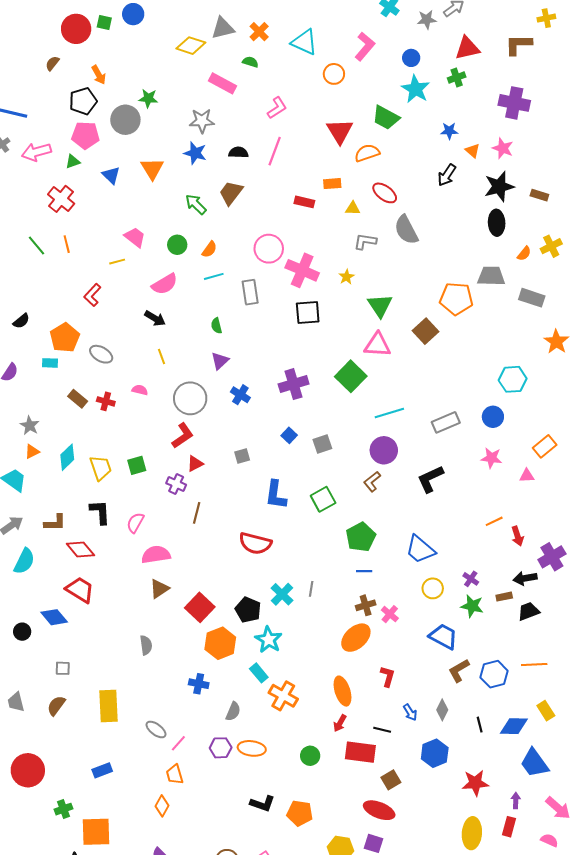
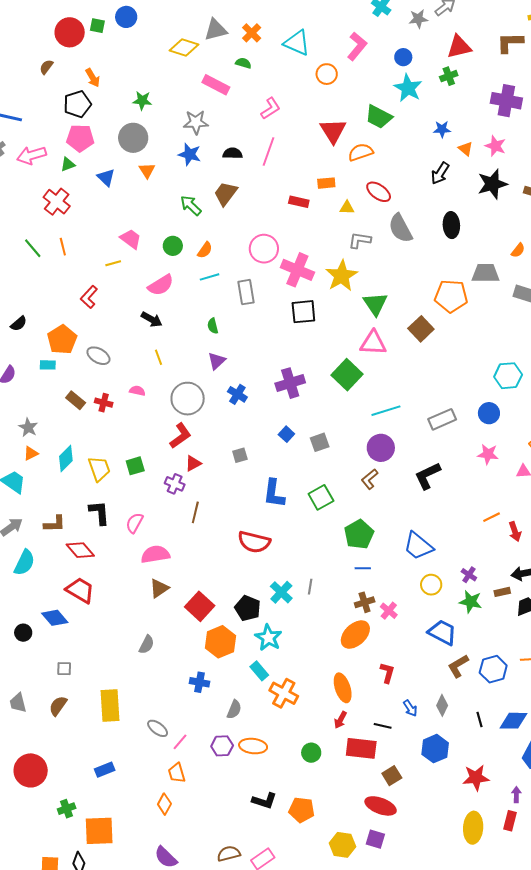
gray circle: (125, 120) -> (133, 138), moved
orange triangle: (152, 169) -> (147, 170), size x0.7
black ellipse: (497, 223) -> (451, 225), moved
yellow star: (346, 277) -> (342, 276), size x2.0
gray semicircle: (146, 645) -> (147, 645), turned 36

